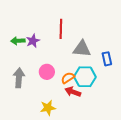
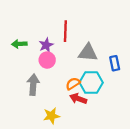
purple star: (33, 41) -> (46, 45), moved
pink circle: (47, 72) -> (47, 60), moved
gray arrow: (19, 78) -> (33, 85), moved

